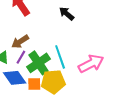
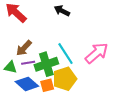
purple line: (21, 57) -> (28, 63), turned 64
green cross: (39, 63) -> (46, 64), turned 30

